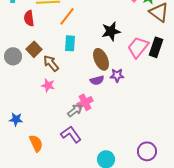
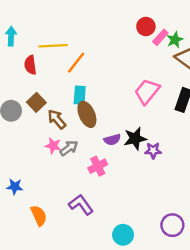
black star: (111, 31) -> (135, 138), moved
pink trapezoid: (138, 47) -> (147, 92), moved
brown ellipse: (101, 59) -> (87, 114), moved
purple star: (117, 75) -> (153, 151), moved
gray arrow: (75, 110) -> (69, 148), moved

